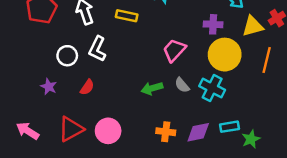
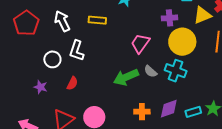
green arrow: (152, 88) -> (126, 77), size x1.4
cyan rectangle: (230, 127) -> (193, 112), moved

